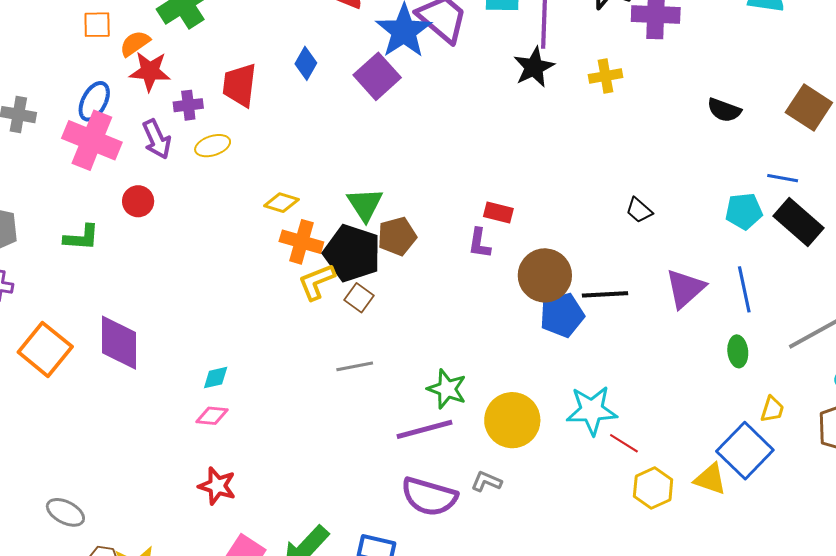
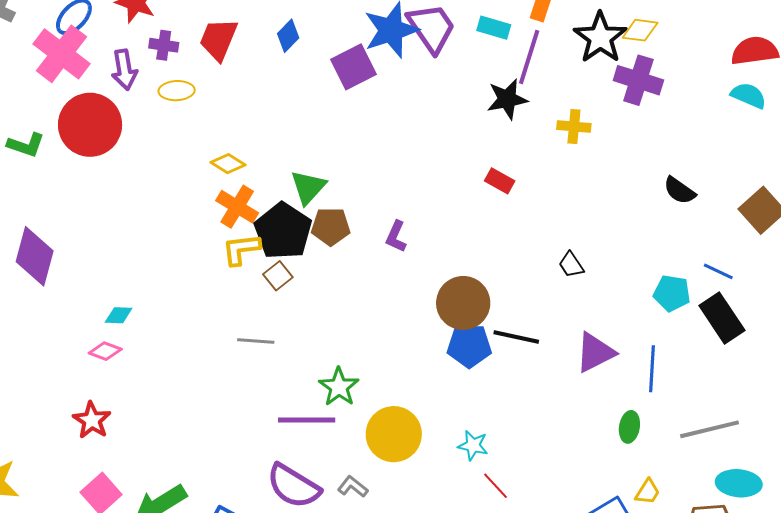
red circle: (138, 201) -> (90, 125), size x2.0
red rectangle: (498, 212) -> (500, 181), moved
purple L-shape: (479, 243) -> (396, 237), moved
cyan star: (592, 410) -> (473, 446), size x0.6

